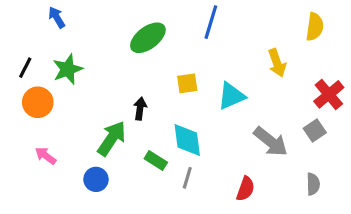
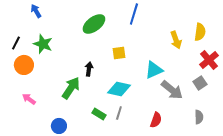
yellow semicircle: (315, 27) -> (200, 32), moved
green star: (68, 69) -> (43, 44), turned -30
cyan triangle: (231, 96) -> (154, 70), moved
cyan diamond: (187, 140) -> (119, 89), turned -70
green rectangle: (156, 160) -> (99, 114), moved
blue circle: (96, 179) -> (59, 126), moved

